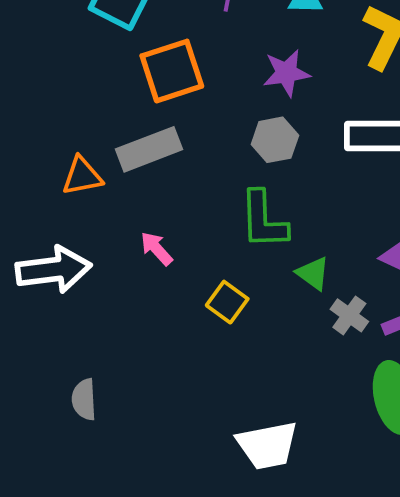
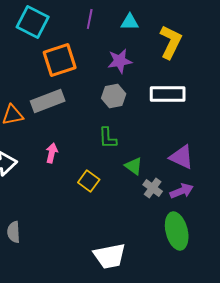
green L-shape: (263, 220) -> (108, 138), size x0.7
pink arrow: (157, 249) -> (52, 153), turned 54

